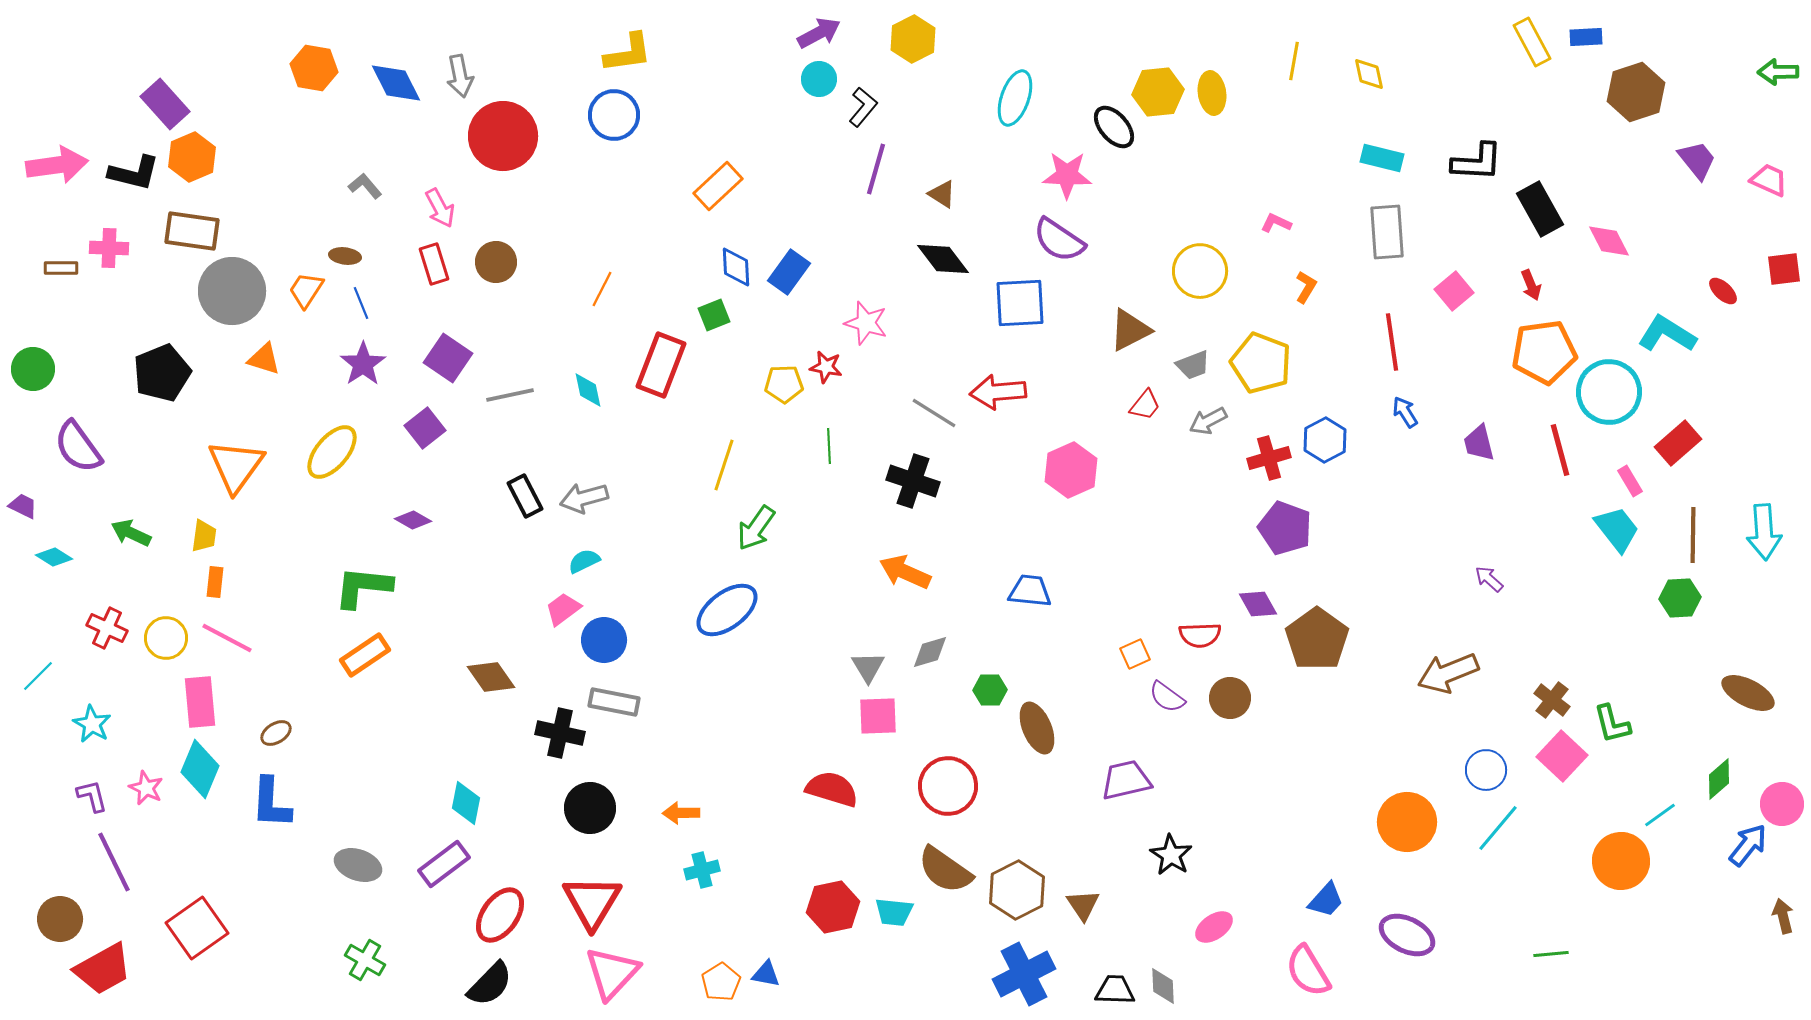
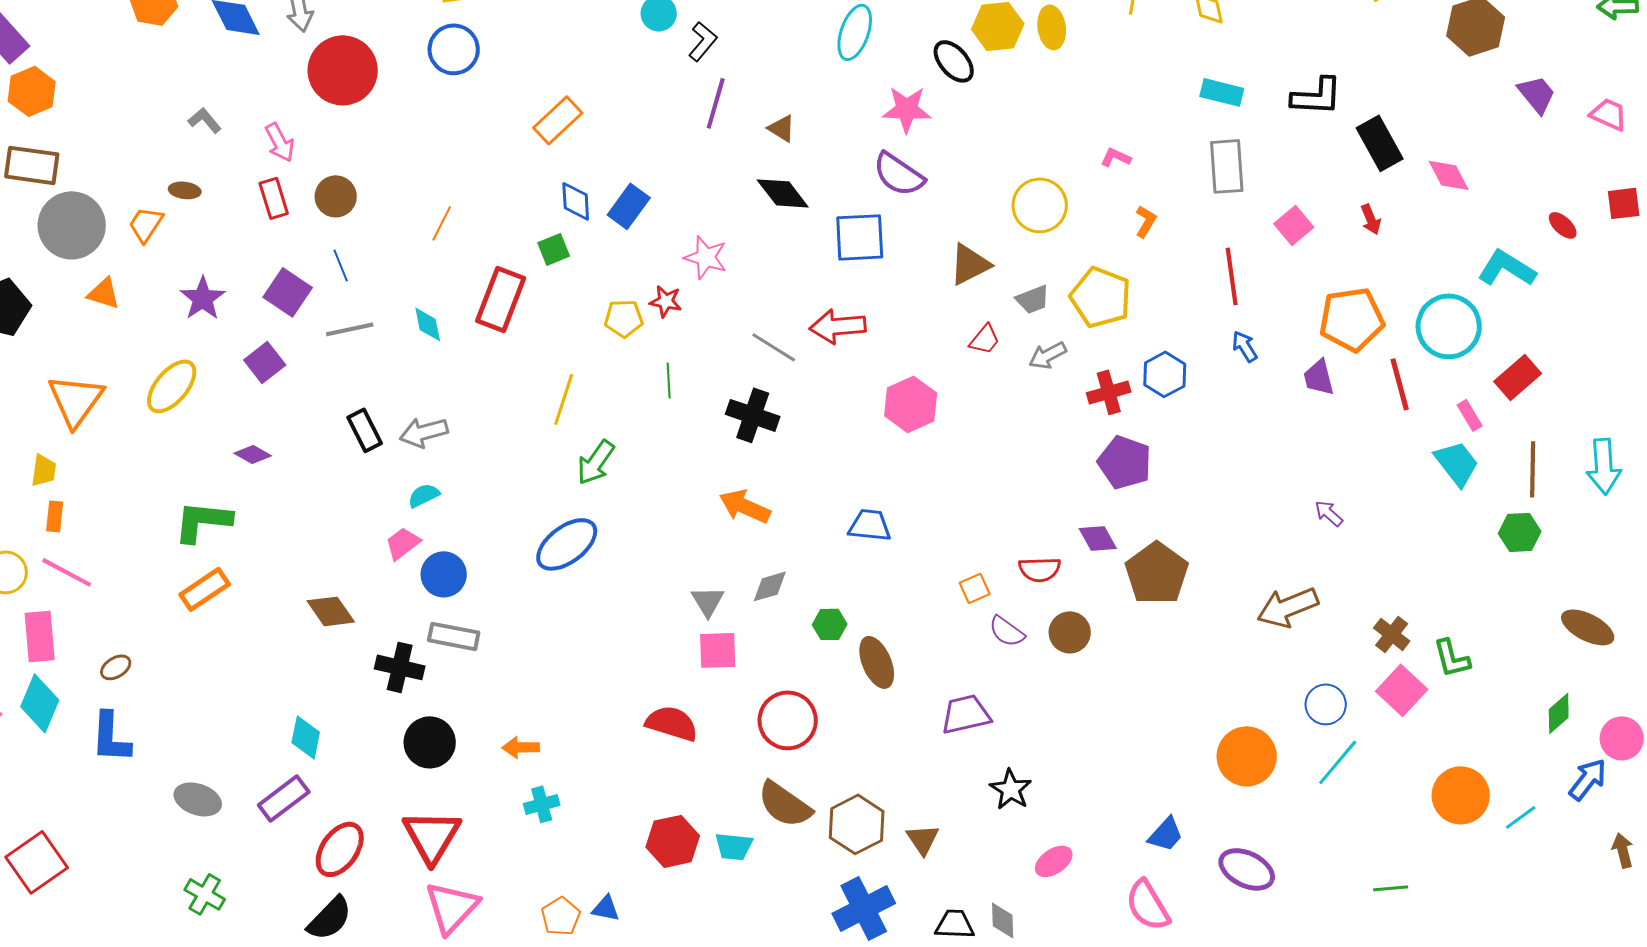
blue line: (361, 303) -> (341, 265), moved
orange pentagon: (1544, 352) -> (1352, 319), moved
cyan line: (1660, 815) -> (1521, 817), moved

